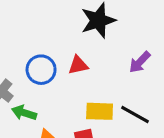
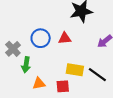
green arrow: (24, 113) -> (26, 65), turned -105

